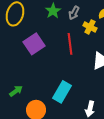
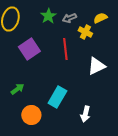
gray arrow: (74, 13) -> (69, 18), turned 40
green arrow: (16, 91) -> (17, 89), moved

